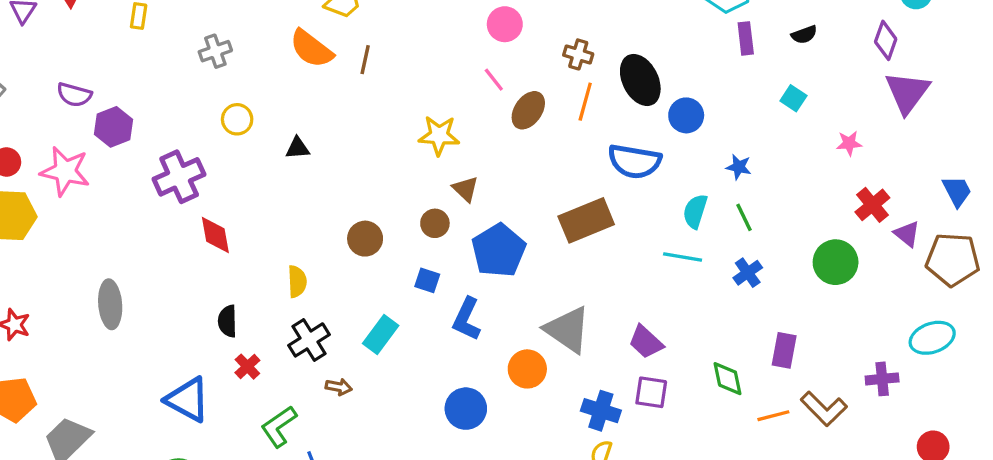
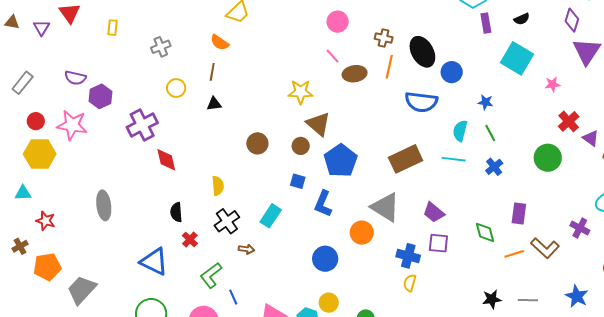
orange semicircle: (311, 49) -> (220, 42), size x0.7
brown line: (365, 60) -> (212, 72), moved
cyan square: (793, 98) -> (517, 58), size x2.0
brown ellipse: (528, 110) -> (355, 74), turned 50
brown triangle: (466, 189) -> (318, 124), size x1.5
brown rectangle: (586, 220) -> (406, 159), moved
brown circle: (365, 239) -> (257, 143), moved
purple cross: (882, 379) -> (580, 228), turned 36

